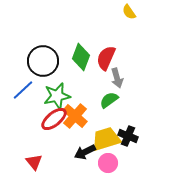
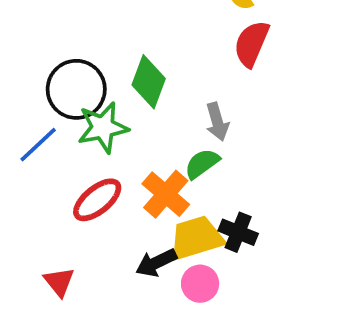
red semicircle: (106, 58) -> (251, 44), moved
green star: (57, 96) -> (103, 127), moved
orange cross: (75, 116) -> (166, 194), moved

